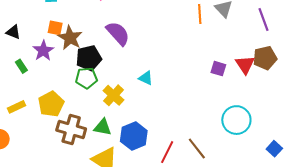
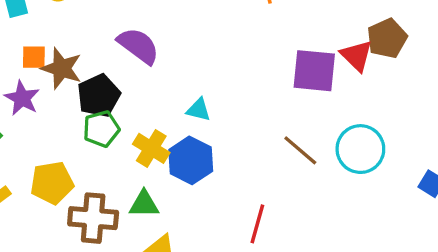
purple square: (218, 69) -> (314, 71), size x1.8
yellow pentagon: (51, 104) -> (52, 183), turned 30
blue hexagon: (134, 136) -> (191, 160), moved
brown line: (197, 149) -> (300, 150), moved

